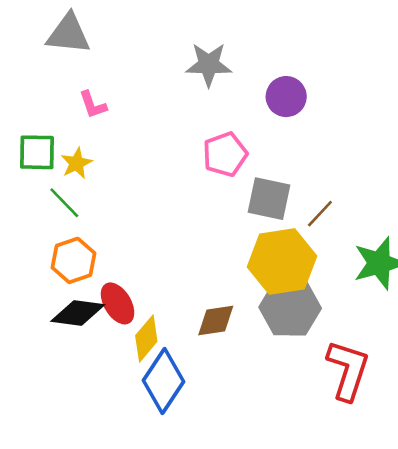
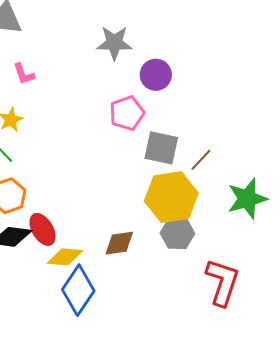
purple circle: (286, 97) -> (156, 75), moved
gray hexagon: (290, 308) -> (177, 233), size x0.7
yellow diamond: (146, 338) -> (65, 257), turned 54

